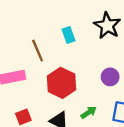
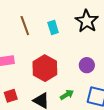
brown line: (38, 51) -> (25, 26), moved

